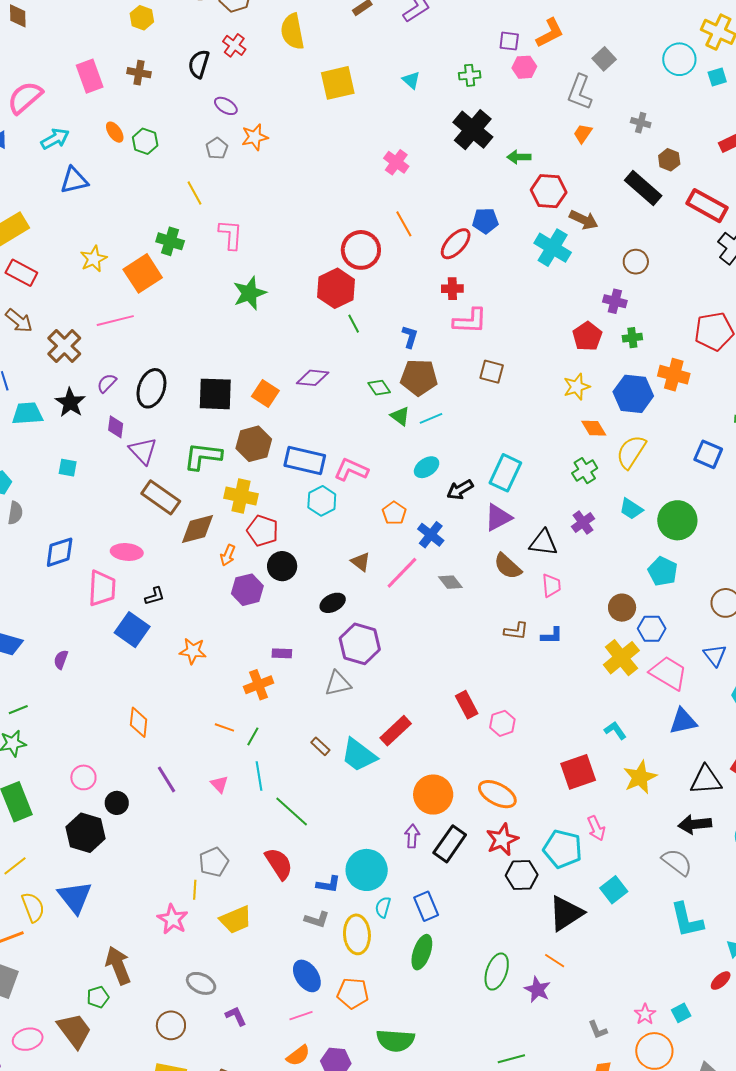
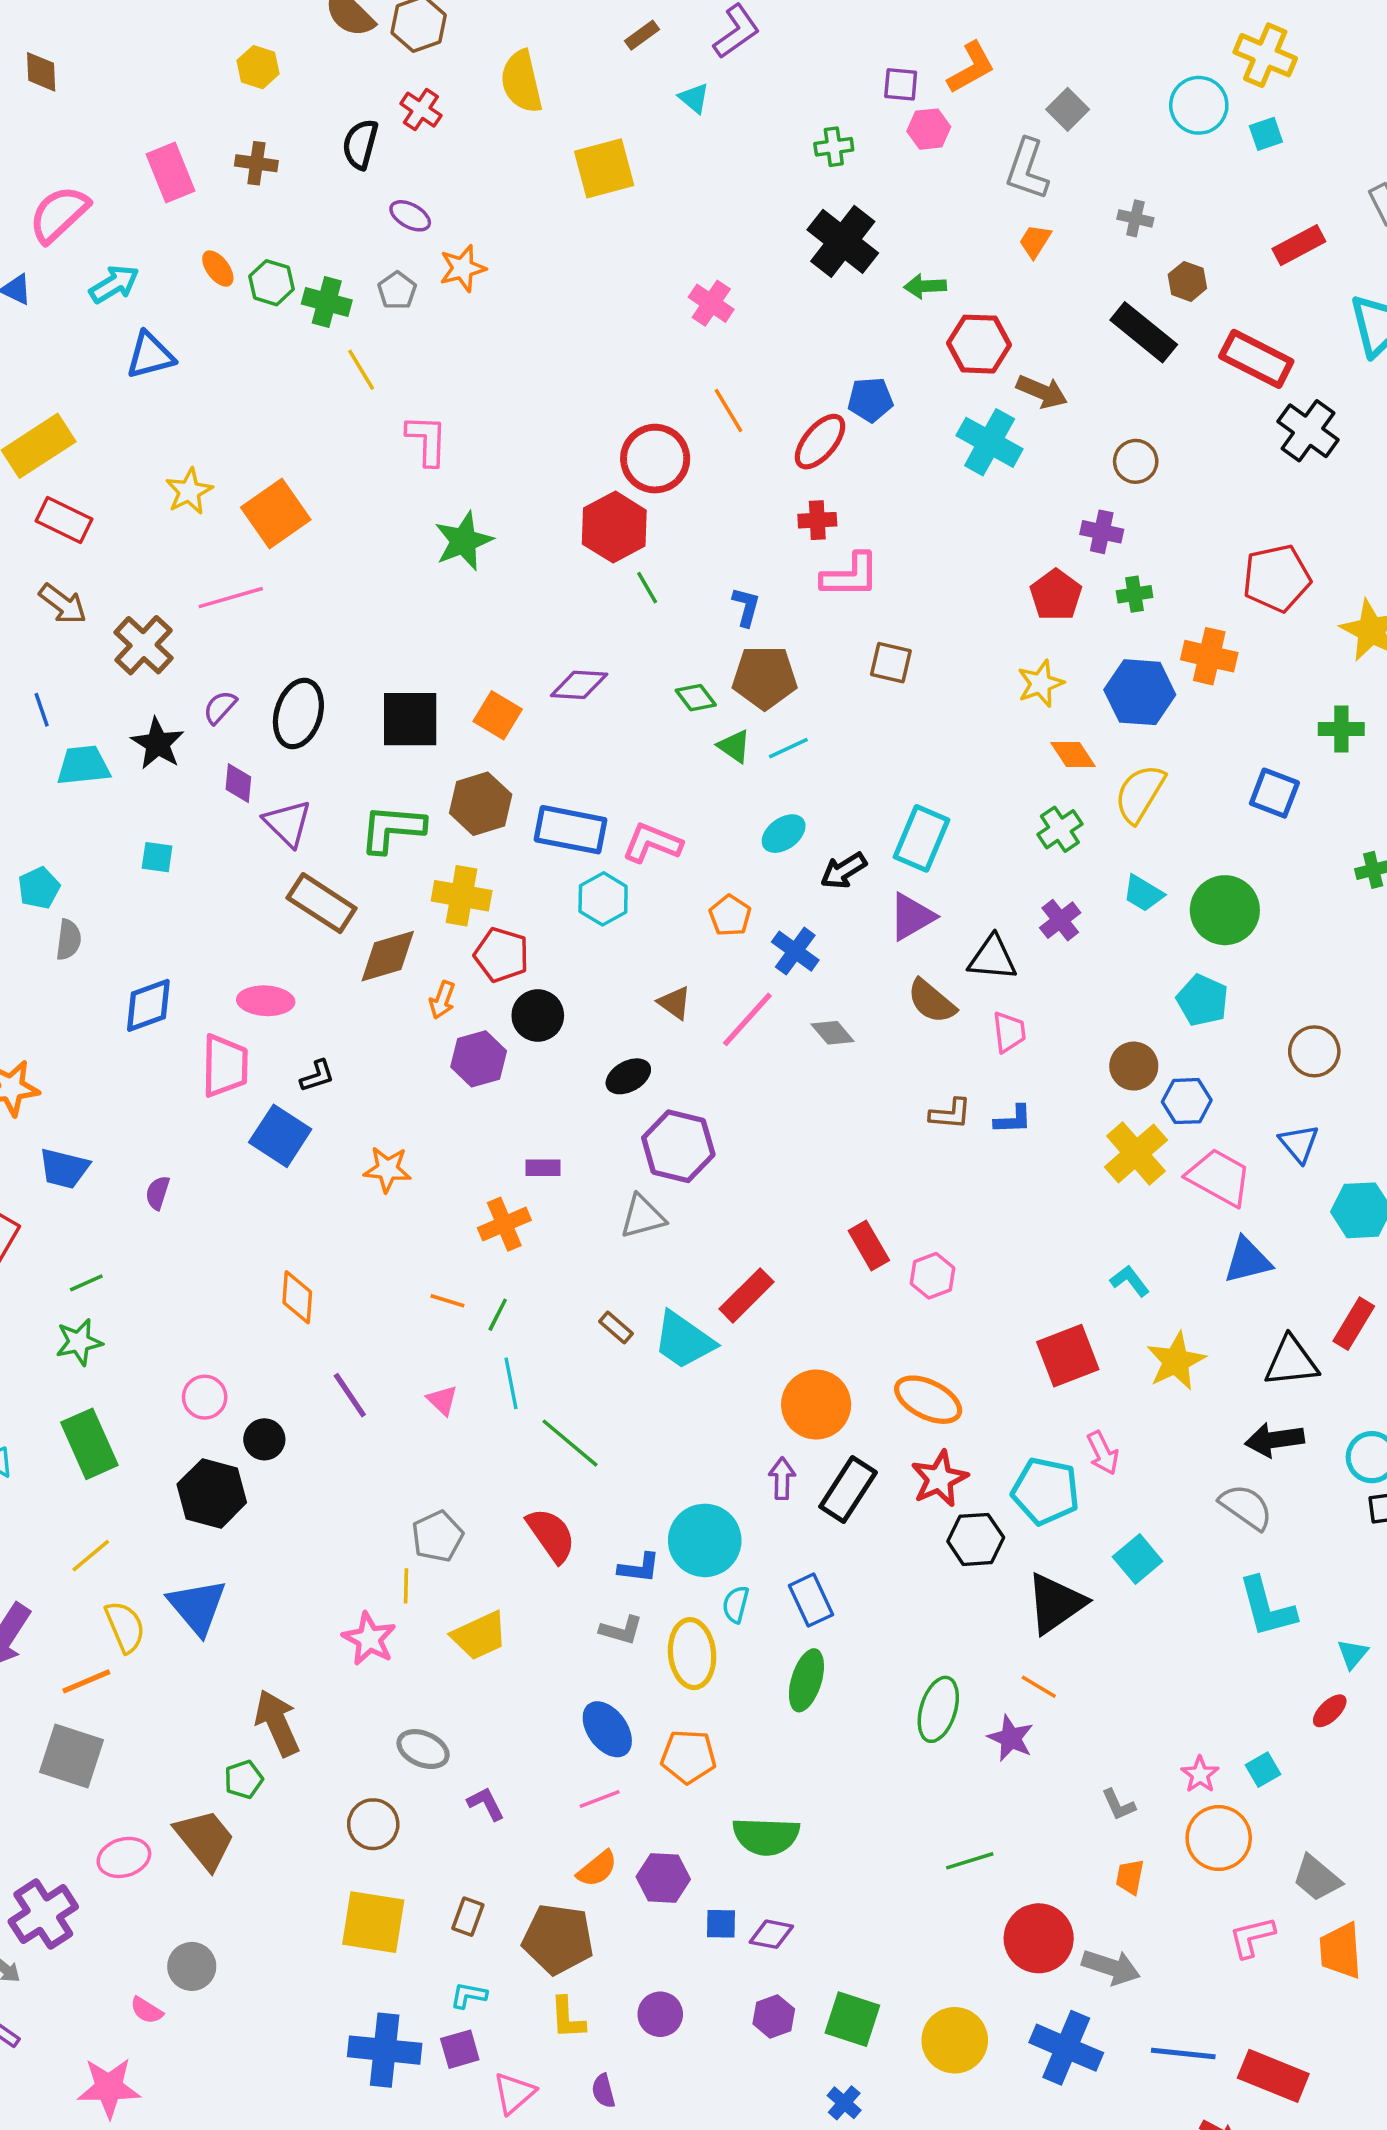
cyan triangle: (411, 80) -> (694, 98), moved
green cross: (170, 241) -> (327, 302), moved

